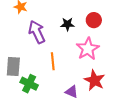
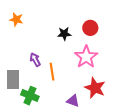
purple arrow: (37, 32) -> (35, 60), moved, size x0.6

